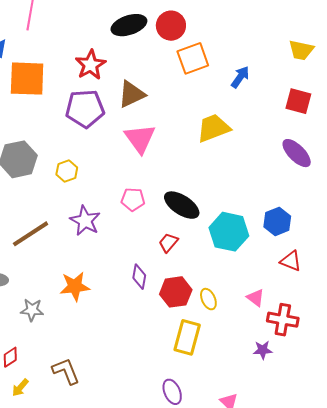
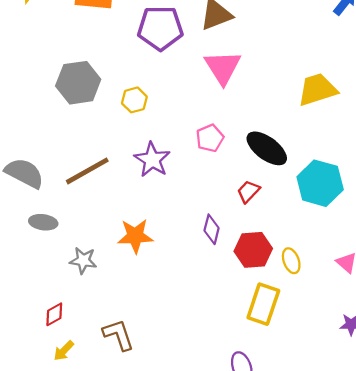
yellow trapezoid: (213, 128) -> (317, 90), moved
pink pentagon: (133, 199) -> (210, 138), turned -30

